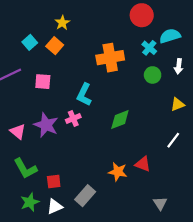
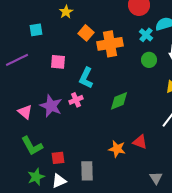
cyan square: (30, 42) -> (36, 30), turned 32
orange square: (55, 46) -> (86, 33), moved
pink square: (43, 82) -> (58, 62), moved
gray rectangle: (85, 196) -> (87, 171), turned -42

